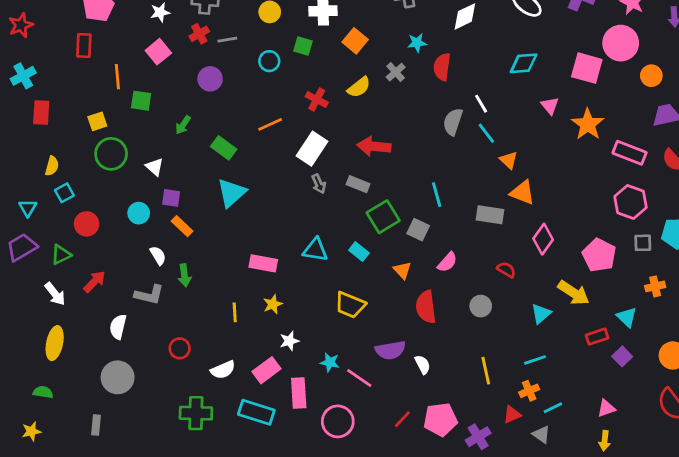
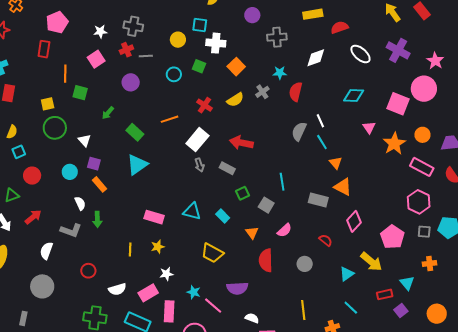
orange circle: (651, 76) -> (422, 135), moved
green square: (383, 217) -> (242, 193), size x0.6
cyan line: (535, 360) -> (351, 308), moved, turned 56
white semicircle: (423, 365) -> (252, 318), moved, turned -48

